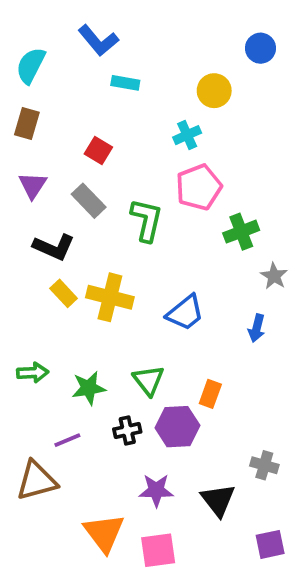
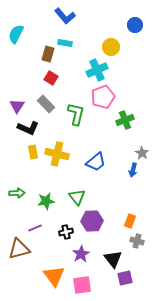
blue L-shape: (98, 40) -> (65, 16), moved
brown rectangle: (27, 123) -> (48, 54), moved
cyan cross: (187, 135) -> (97, 70), size x1.5
purple triangle: (33, 185) -> (17, 106), moved
gray star: (274, 276) -> (142, 153), moved
yellow rectangle: (64, 293) -> (33, 152), turned 32
orange rectangle: (210, 394) -> (130, 221), moved
black cross: (127, 430) -> (66, 232), moved
purple star: (156, 490) -> (81, 254), turned -30
purple square: (270, 544) -> (125, 278), moved

